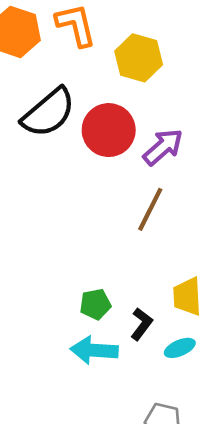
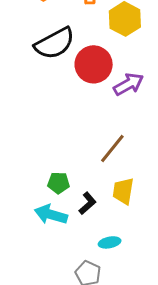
brown line: (150, 209) -> (112, 148), moved
cyan ellipse: (180, 348) -> (110, 242), moved

